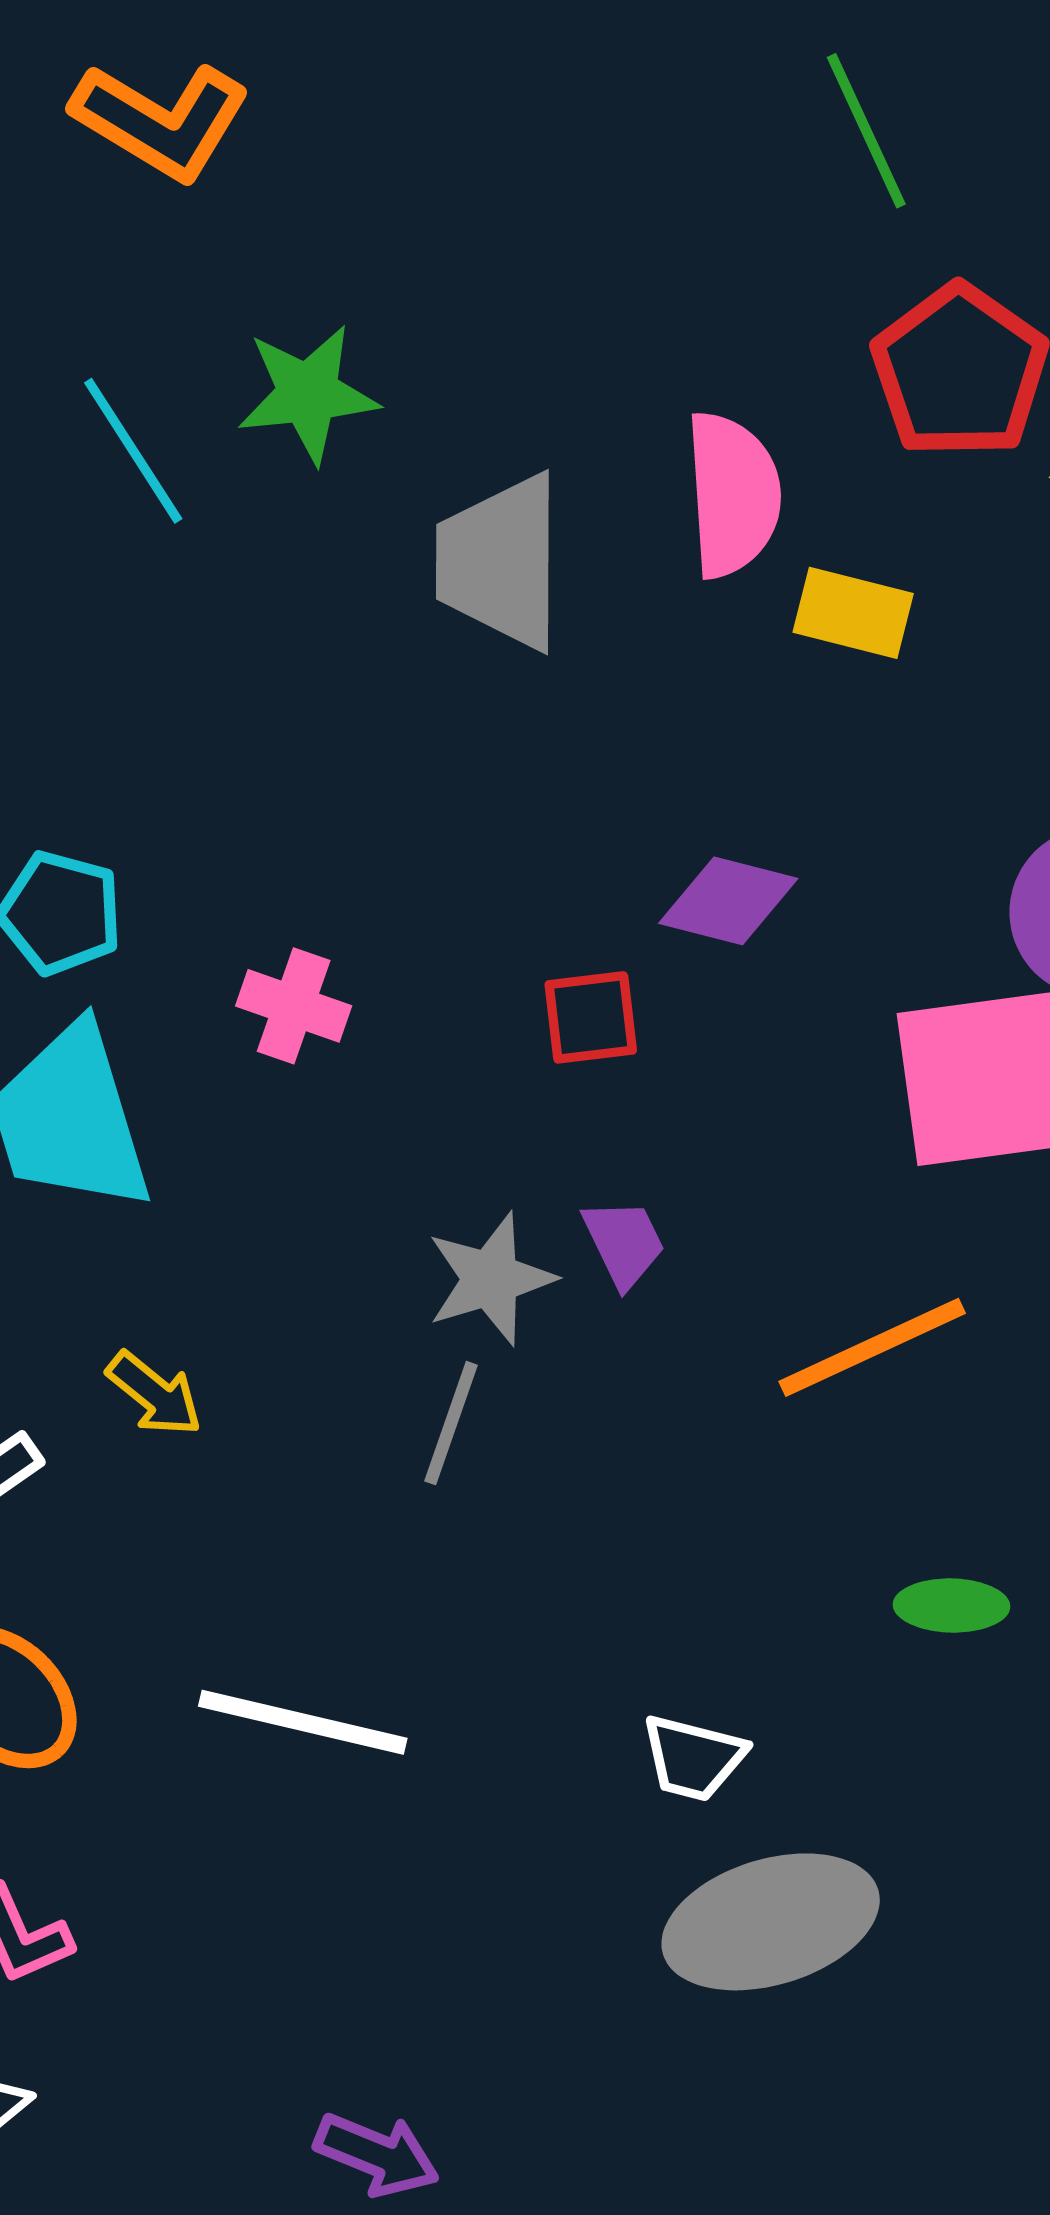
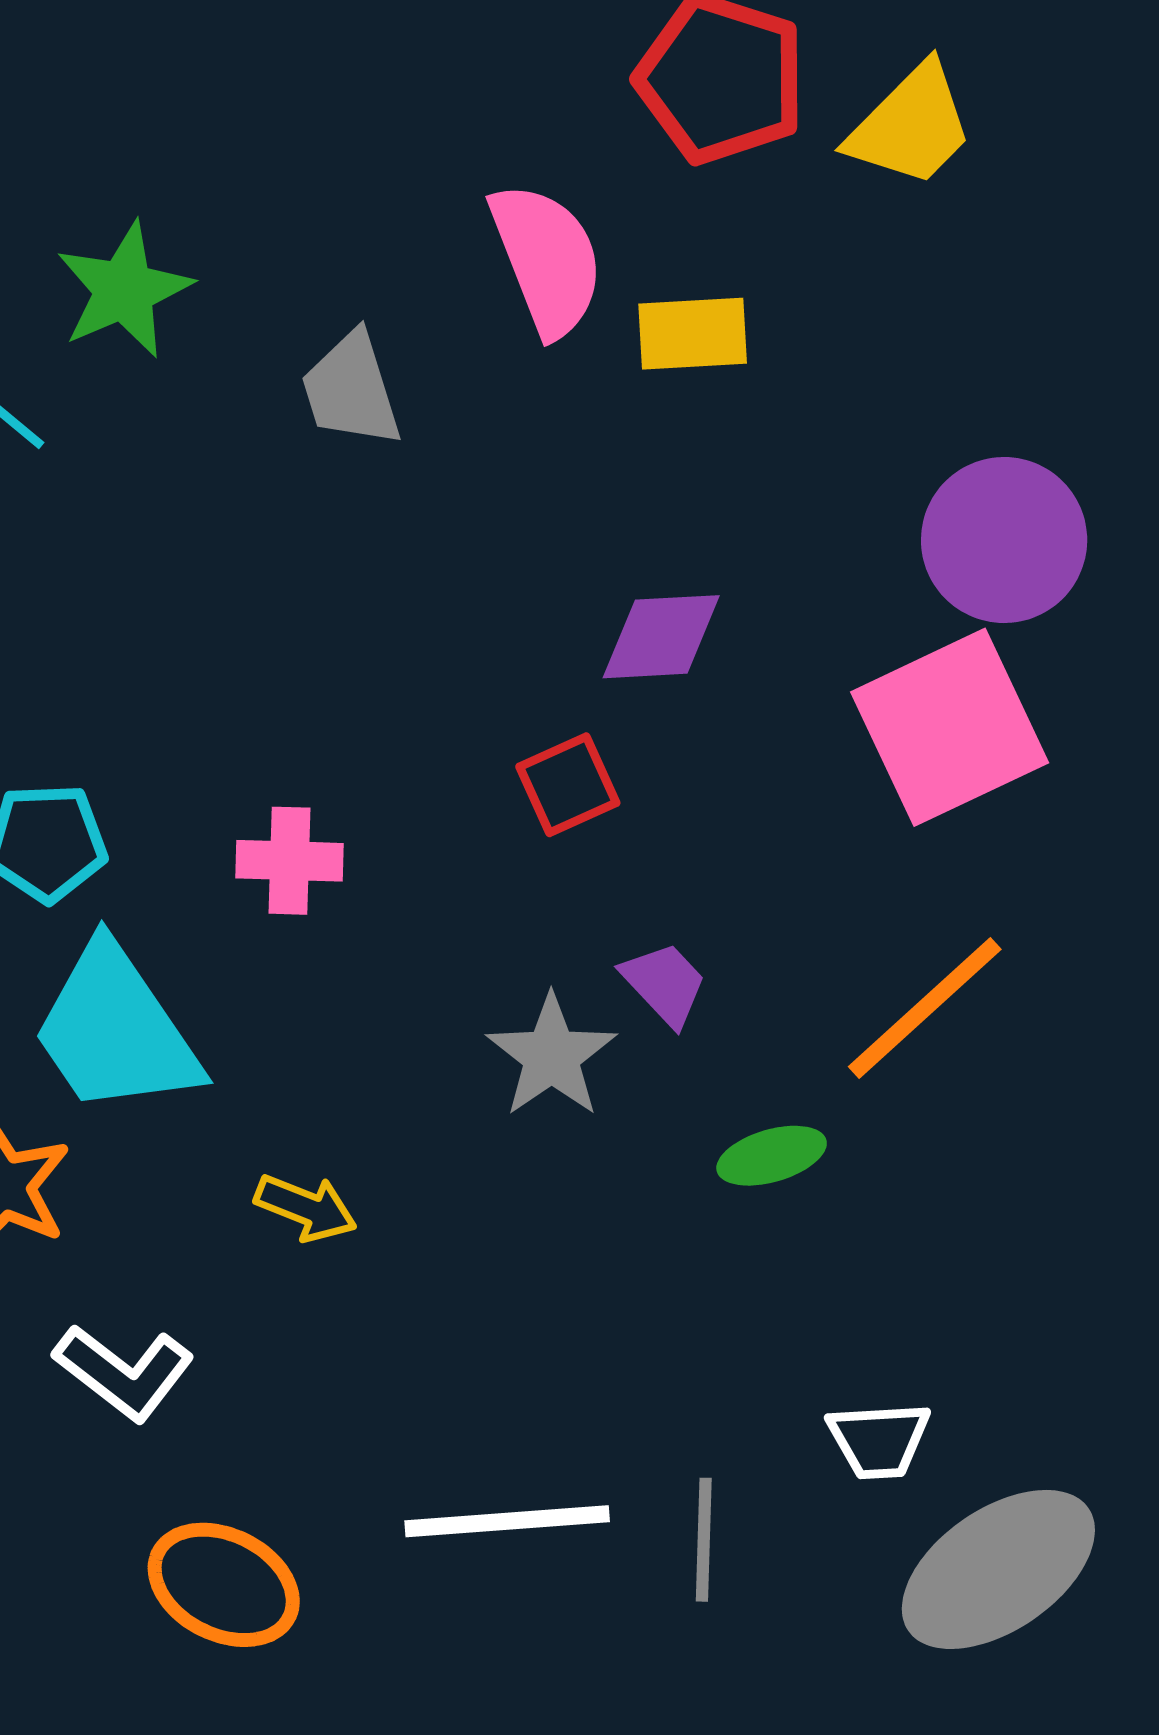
gray trapezoid: (500, 562) -> (351, 390), size x0.7
yellow arrow: (154, 1394) -> (306, 1208), moved
gray line: (451, 1423) -> (704, 1540), moved
green ellipse: (951, 1606) -> (772, 1156), moved

